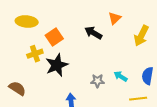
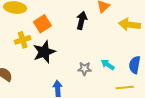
black arrow: (93, 33) -> (82, 20), turned 72
yellow arrow: (141, 36) -> (129, 25), turned 70

